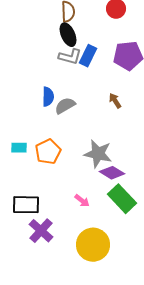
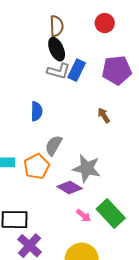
gray semicircle: (65, 106) -> (54, 145), moved, turned -30
purple diamond: (112, 173) -> (70, 187), moved
pink arrow: (82, 201) -> (84, 216), moved

